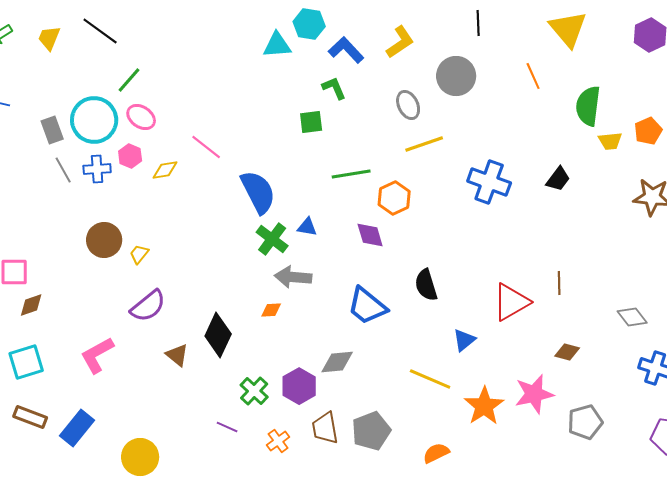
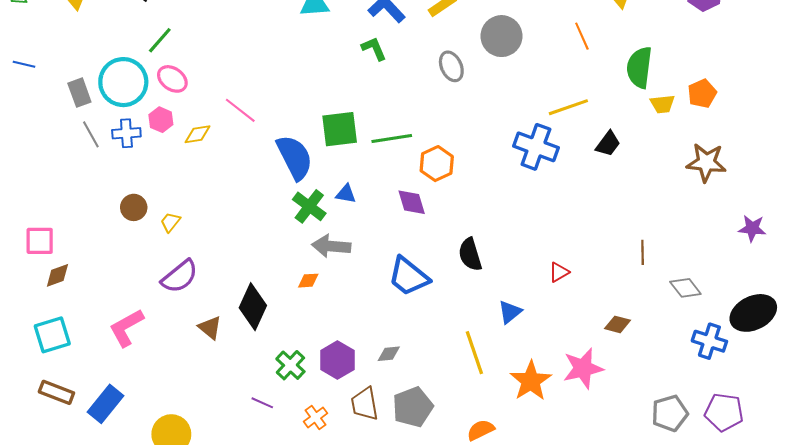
green square: (311, 122) -> (340, 129), moved, size x1.5
yellow line: (424, 144) -> (568, 107), moved
brown circle: (104, 240) -> (134, 207), size x0.7
brown line: (559, 283) -> (643, 252), moved
red triangle: (511, 302) -> (559, 272), size x0.5
gray diamond: (337, 362) -> (389, 354), moved, size x0.7
yellow line: (430, 379) -> (474, 353), turned 48
gray pentagon: (585, 422) -> (670, 413), moved

